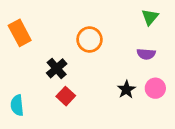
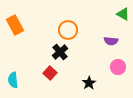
green triangle: (150, 17) -> (123, 14), moved, turned -40
black cross: (57, 68) -> (60, 52), moved
black star: (126, 90) -> (89, 83), moved

